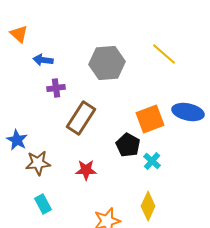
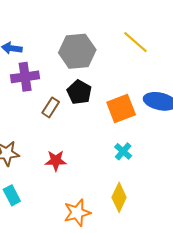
purple cross: (56, 88) -> (25, 77), size x1.5
brown rectangle: (81, 118) -> (51, 107), size x0.6
black pentagon: (128, 145) -> (79, 92), moved

